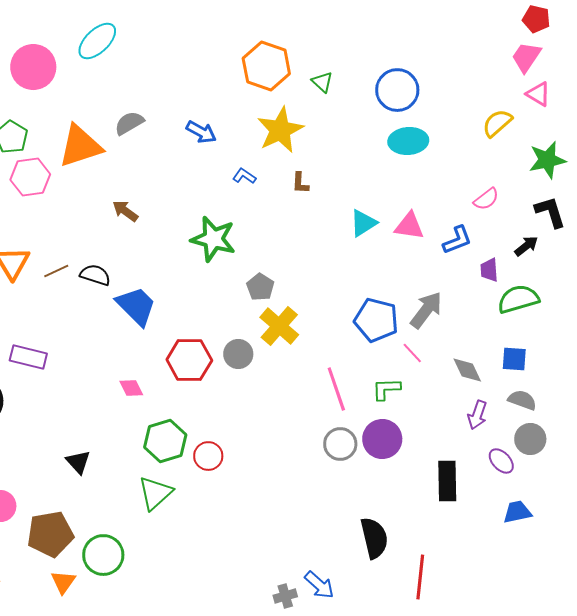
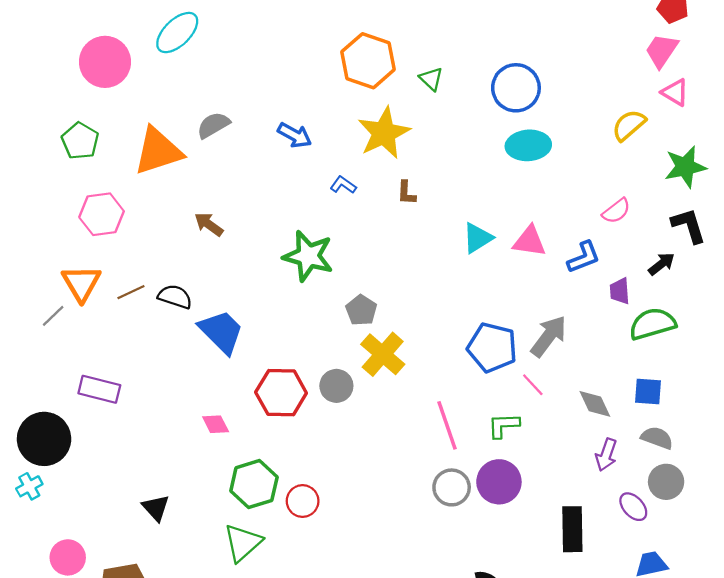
pink hexagon: (30, 177) -> (102, 214), moved

